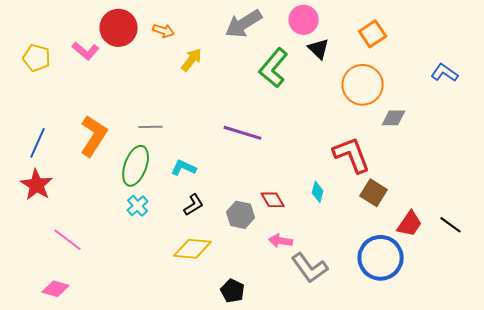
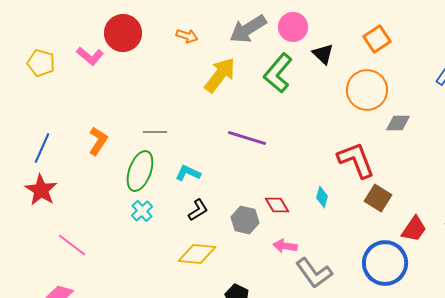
pink circle: (304, 20) -> (293, 27), moved
orange arrow: (164, 31) -> (187, 36), moved
yellow arrow: (192, 60) -> (220, 75), moved, size x1.5
orange L-shape: (94, 136) -> (98, 141), size x0.7

